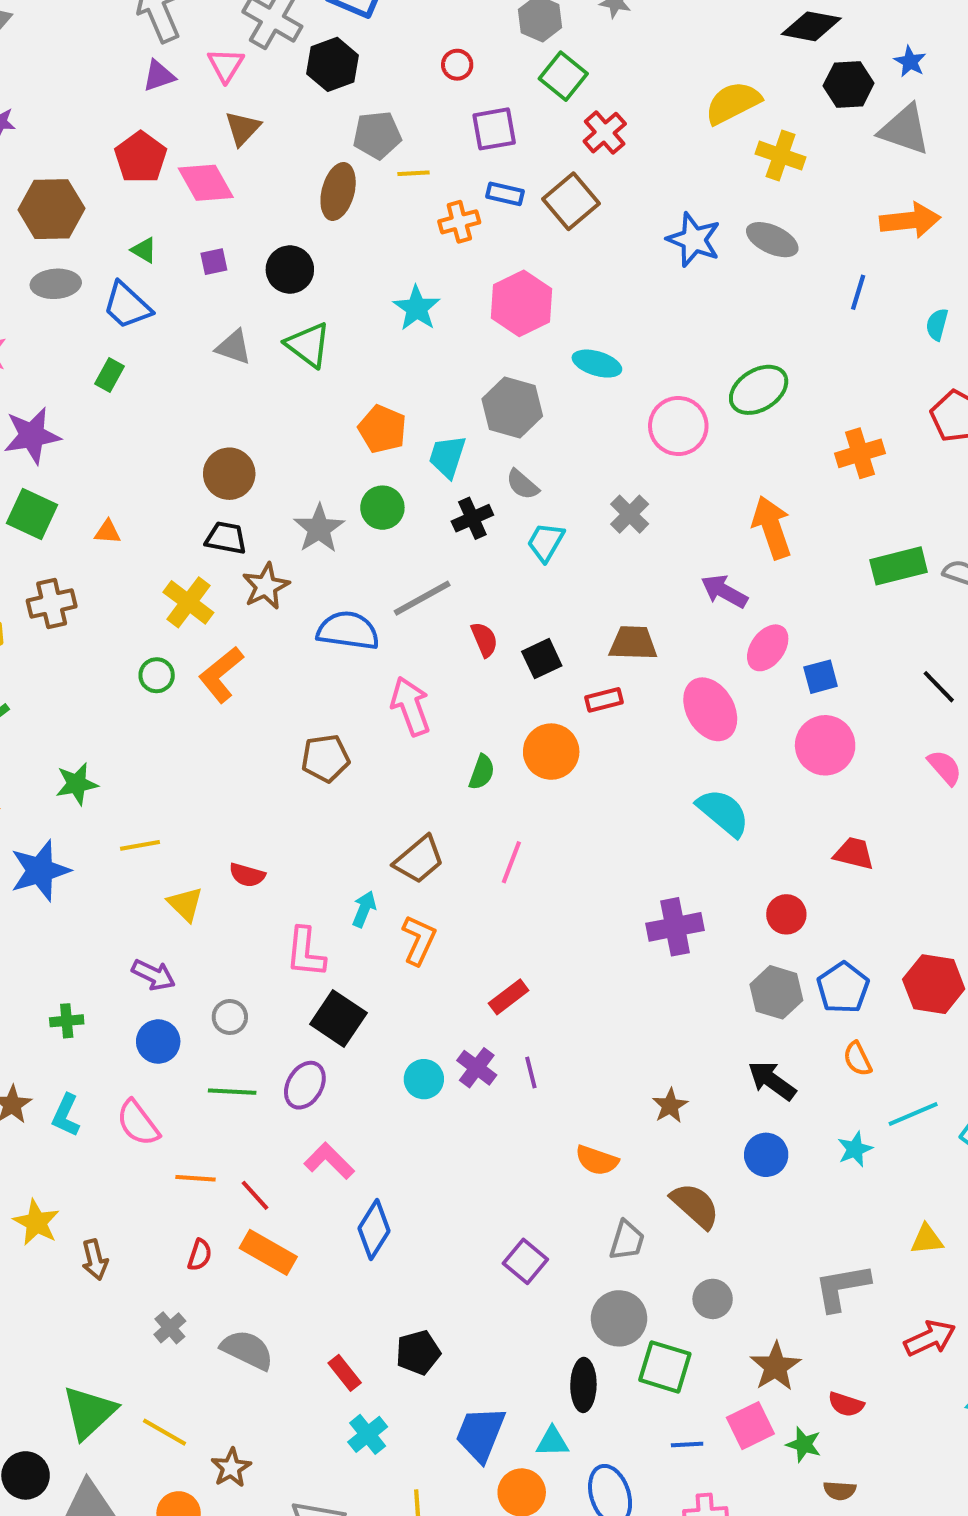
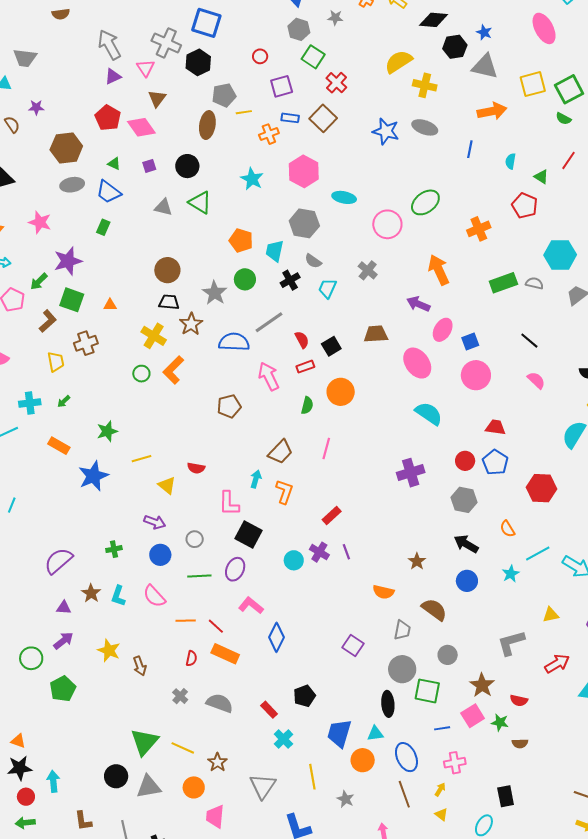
red rectangle: (604, 700) -> (305, 367), moved
blue pentagon: (843, 988) -> (495, 462), moved

